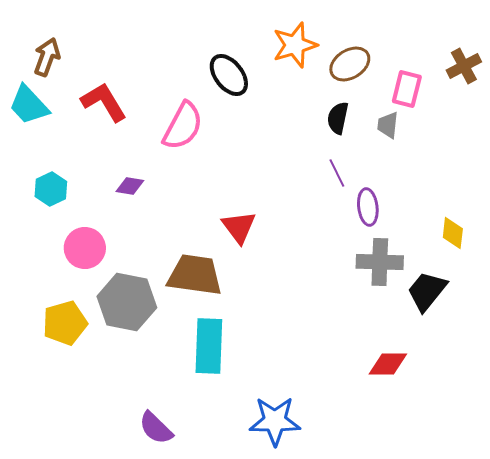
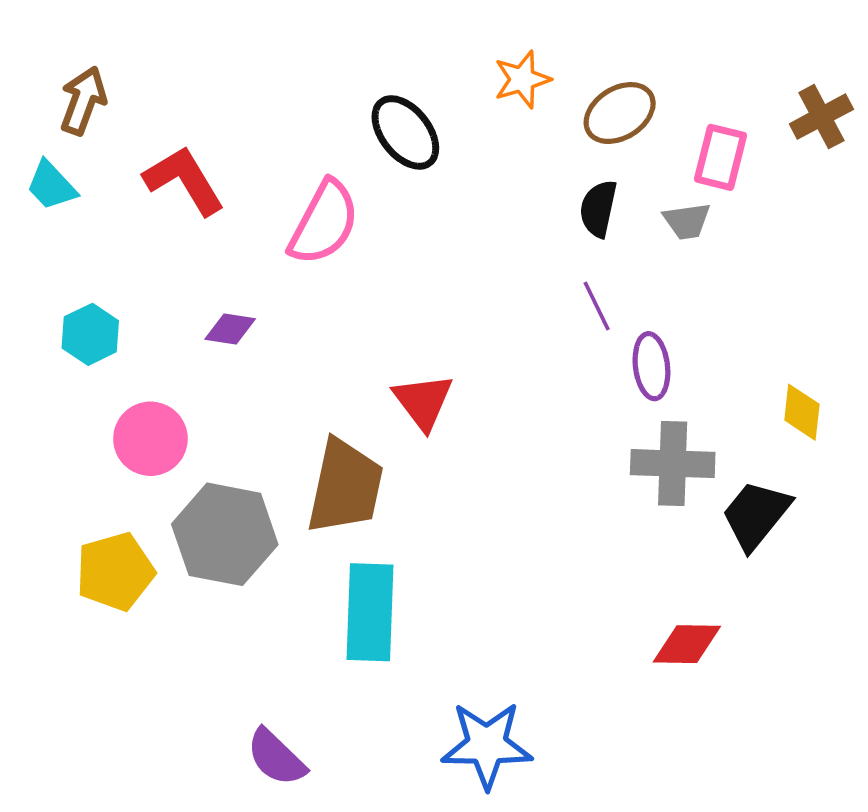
orange star: (295, 45) -> (522, 79), size x0.7
cyan trapezoid: (29, 105) -> (51, 186), size x0.7
gray trapezoid: (388, 125) -> (687, 221), turned -104
brown trapezoid: (195, 275) -> (345, 487), turned 94

